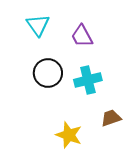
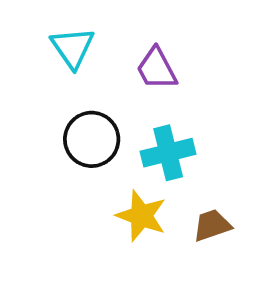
yellow star: (69, 135) -> (141, 216), moved

